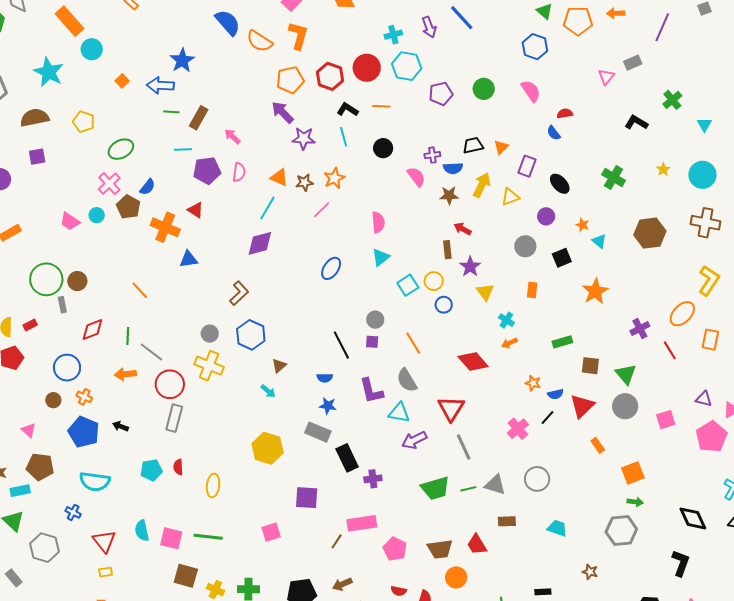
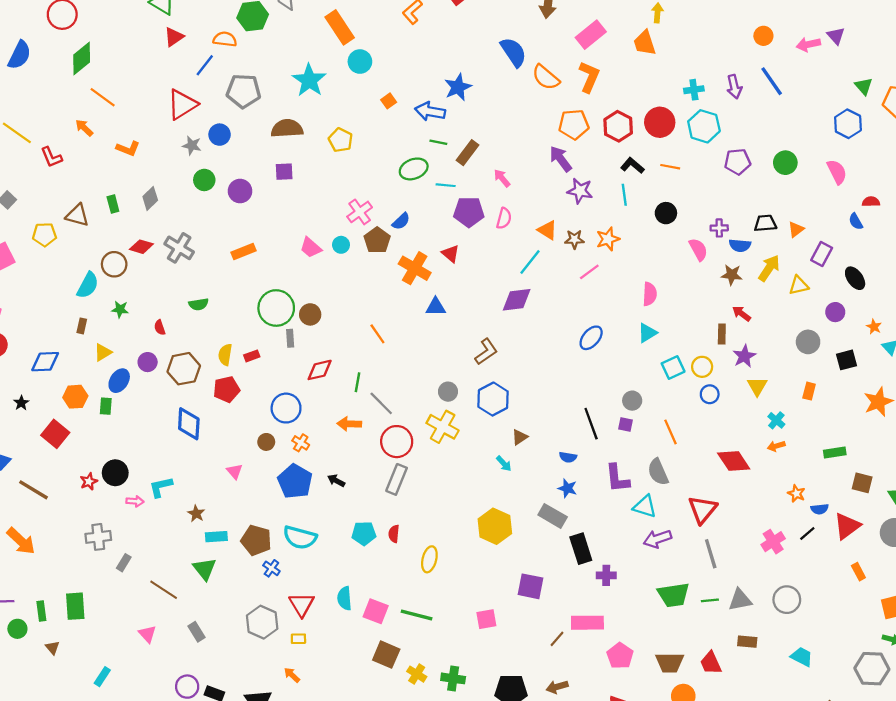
green ellipse: (121, 149) -> (414, 169), moved
brown pentagon: (40, 467) -> (256, 540), moved
gray triangle: (495, 485) -> (740, 600), turned -35
gray hexagon: (45, 548) -> (262, 622), moved

